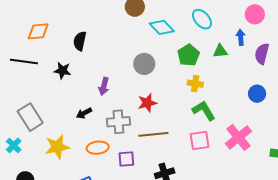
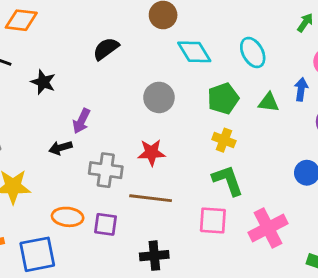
black semicircle: (80, 41) -> (106, 49), moved, turned 30
purple arrow: (104, 86) -> (81, 121), moved
orange ellipse: (98, 148) -> (68, 217), moved

